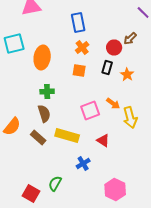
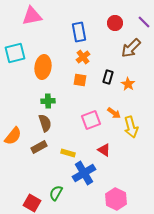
brown arrow: (130, 38) -> (131, 48), size x1.5
red circle: (114, 48) -> (115, 23), moved
yellow rectangle: (67, 136) -> (68, 153), moved, size x0.6
brown rectangle: (38, 138) -> (39, 147), turned -70
blue cross: (83, 164) -> (84, 173), size x1.6

